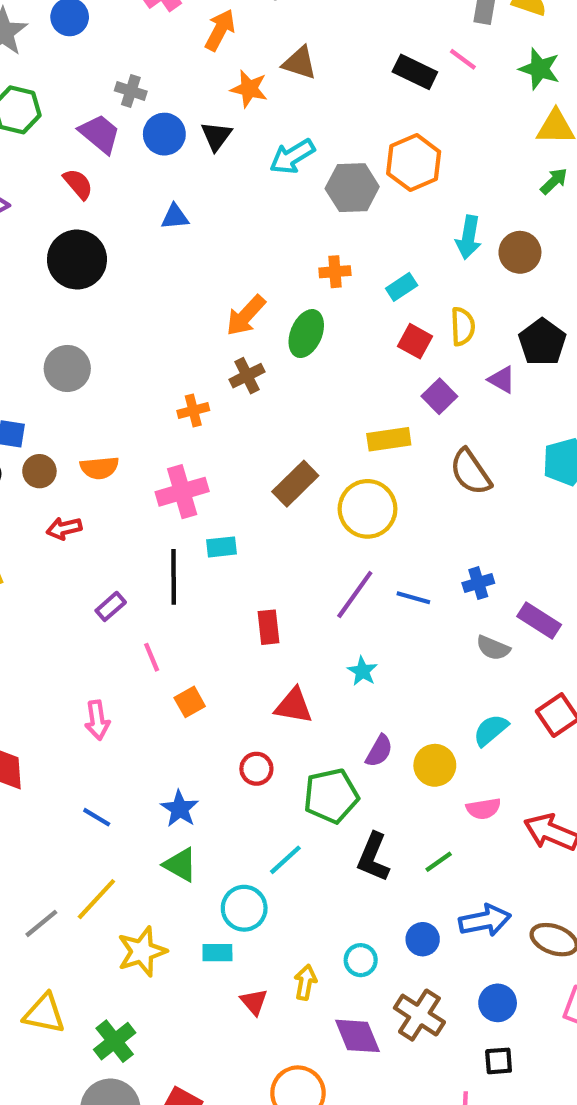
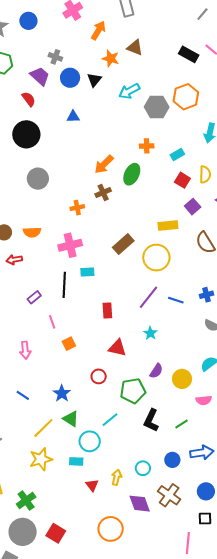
gray circle: (67, 368) -> (38, 179), moved
green triangle: (180, 865) -> (71, 419), moved
yellow line: (96, 899) -> (43, 428), moved

